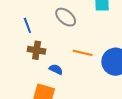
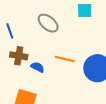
blue semicircle: (56, 69) -> (38, 67), moved

